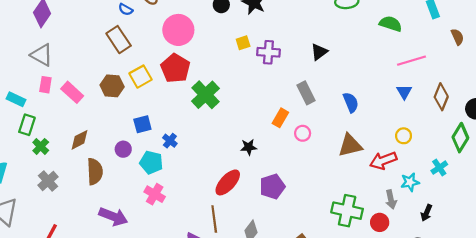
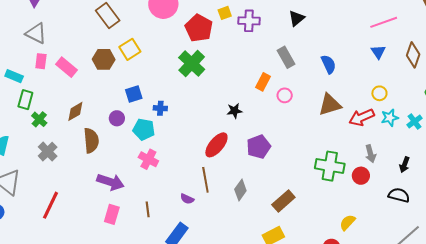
red pentagon: (175, 68) -> (199, 28), moved
blue cross: (170, 141) -> (160, 108), turned -32
cyan star: (410, 182) -> (390, 118), moved

